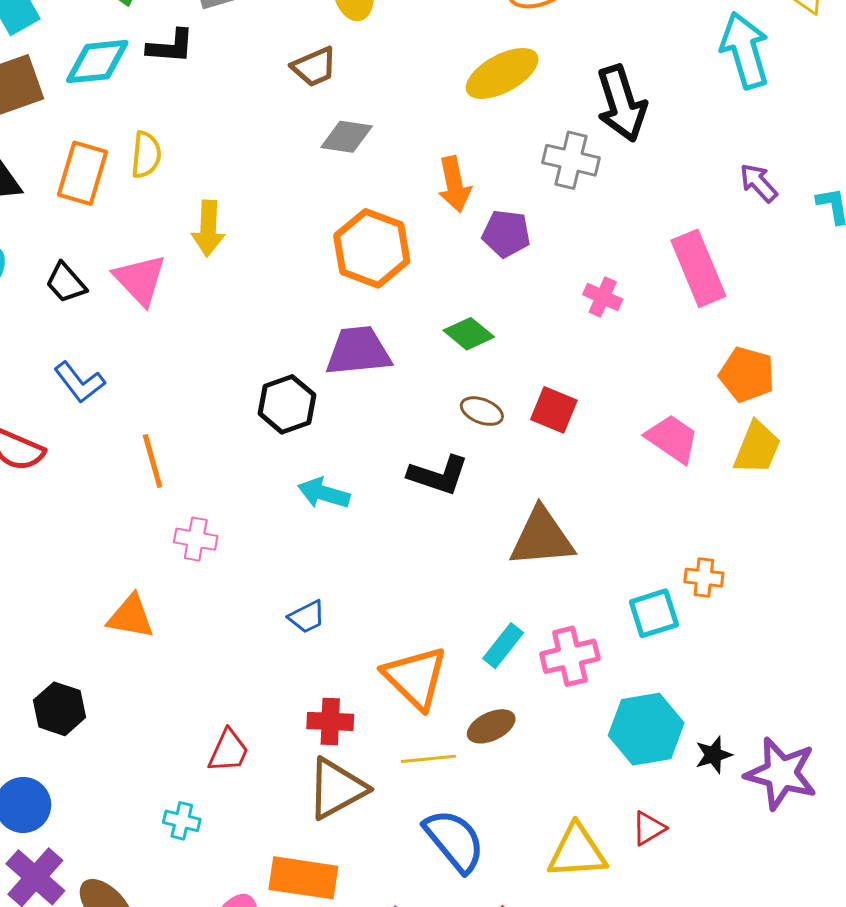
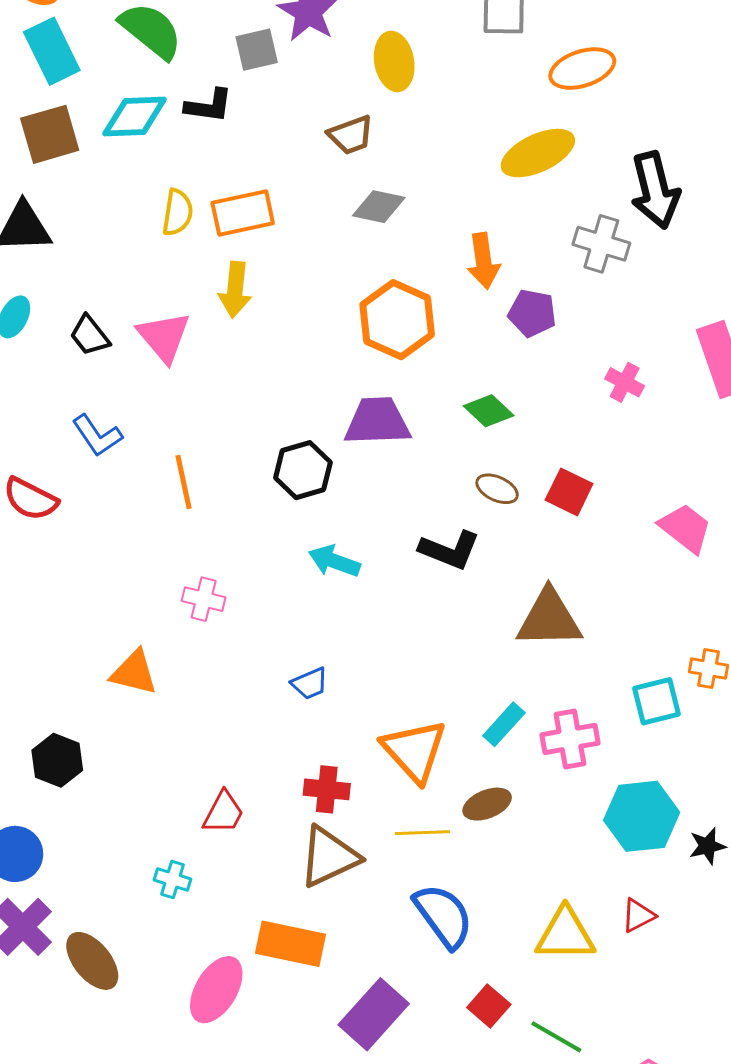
orange rectangle: (83, 173) -> (243, 213), moved, turned 58
orange line: (153, 461) -> (183, 482), moved

